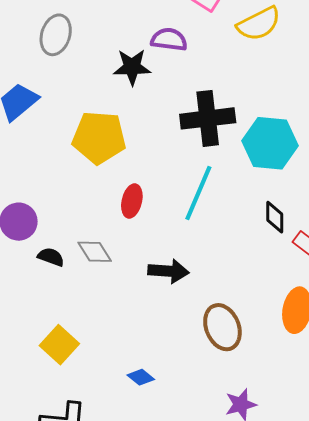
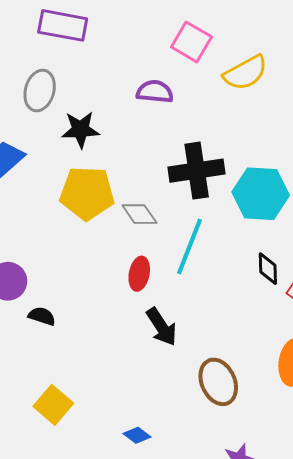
black star: (132, 67) -> (80, 130), moved
red ellipse: (132, 201) -> (139, 274), moved
gray diamond: (95, 252) -> (139, 214), moved
black arrow: (168, 271) -> (162, 327), turned 54

